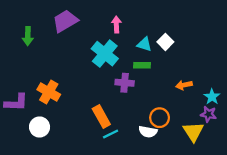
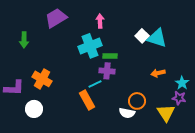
green arrow: (28, 36) -> (24, 40), moved
cyan triangle: (144, 44) -> (157, 38), moved, size x1.5
cyan cross: (105, 54) -> (90, 46), turned 30
green rectangle: (142, 65) -> (110, 56), moved
cyan line: (111, 134) -> (95, 84), moved

